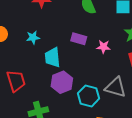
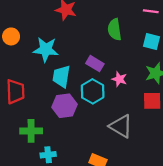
cyan star: (33, 37) -> (46, 49), size x1.6
cyan hexagon: (89, 96) -> (93, 91), moved

